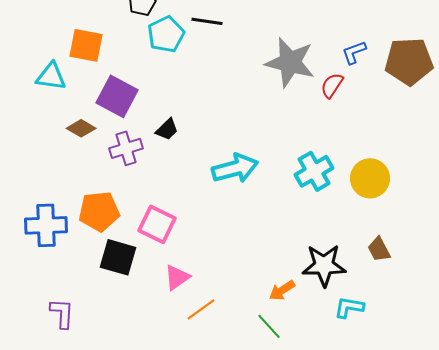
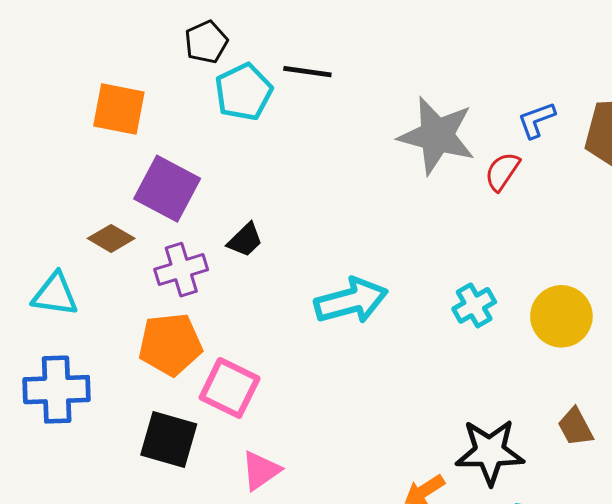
cyan triangle: (51, 76) -> (55, 294), moved
cyan cross: (314, 171) -> (474, 305), size x0.7
orange pentagon: (99, 211) -> (170, 344), moved

